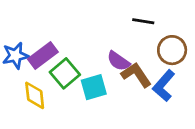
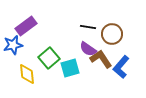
black line: (143, 21) -> (88, 27), moved
brown circle: (172, 50) -> (112, 34), moved
purple rectangle: (43, 56) -> (26, 26), moved

